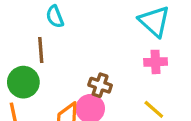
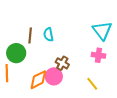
cyan semicircle: (55, 17) -> (48, 35), moved

